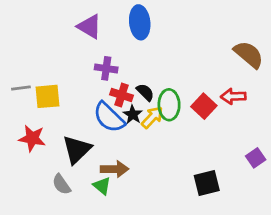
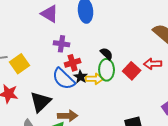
black semicircle: (145, 92) -> (107, 54), moved
red cross: (122, 95) -> (73, 63), turned -35
yellow square: (47, 96) -> (20, 64), turned -30
yellow arrow: (152, 117) -> (95, 79), turned 48

